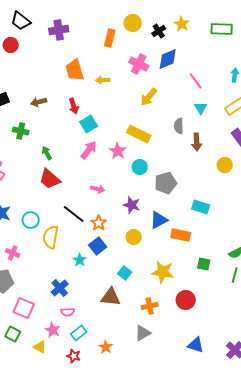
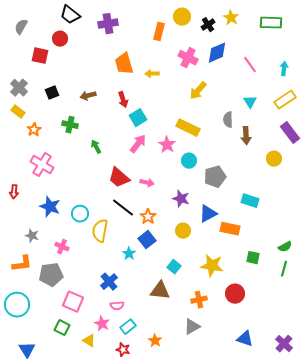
pink line: (196, 81) -> (250, 65), moved
red trapezoid: (50, 179) -> (119, 178), moved

